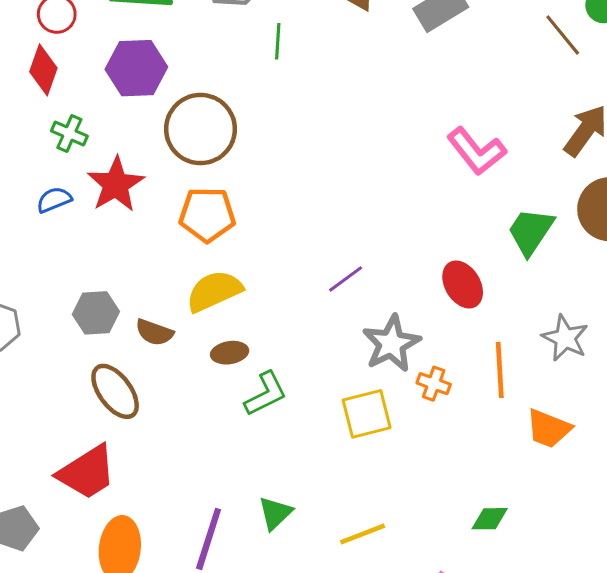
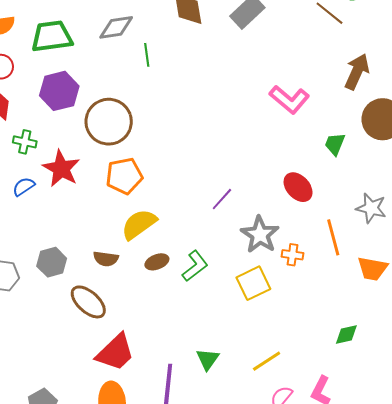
green trapezoid: (531, 231) -> (335, 144), size x0.7
gray hexagon: (96, 313) -> (52, 262), moved
green L-shape: (266, 394) -> (195, 266), moved
red trapezoid: (87, 472) -> (115, 352), moved

